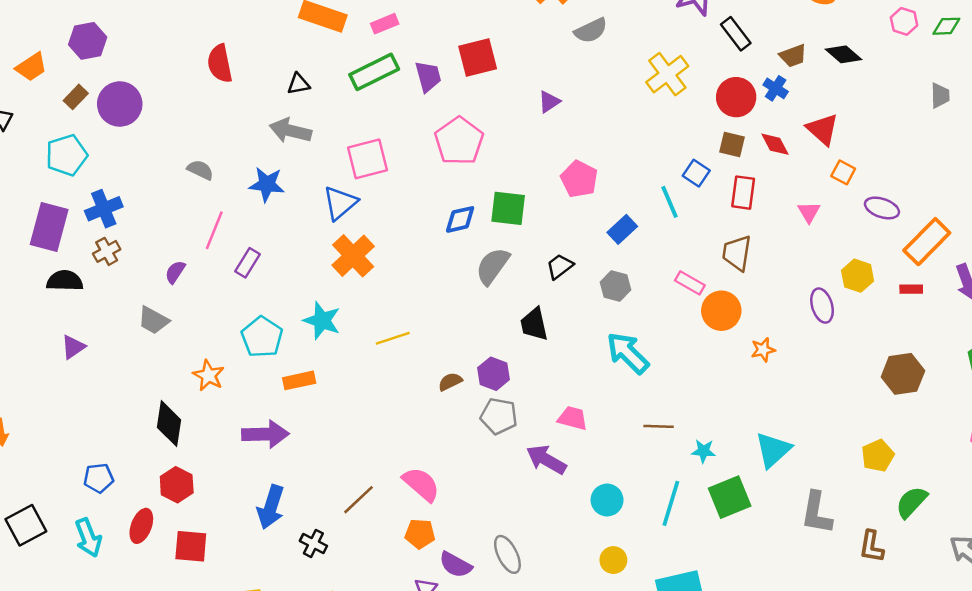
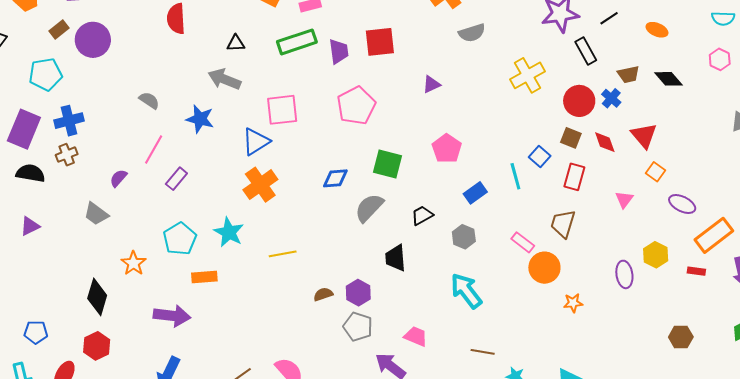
blue diamond: (460, 219) -> (335, 178), moved
brown hexagon: (903, 374) -> (681, 337), size x0.7

